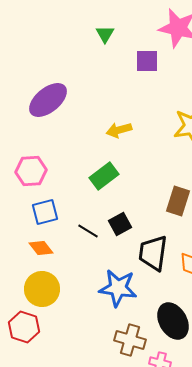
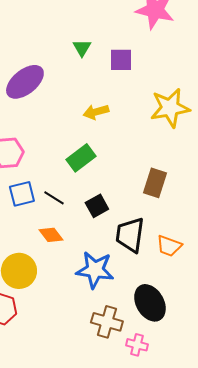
green triangle: (105, 34) -> (82, 48), moved
purple square: (147, 61) -> (121, 60), moved
black line: (88, 231) -> (54, 198), moved
orange diamond: (41, 248) -> (51, 235), moved

